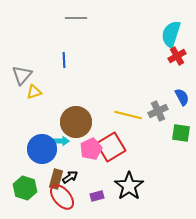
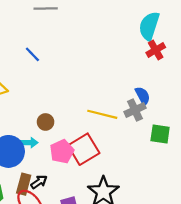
blue line: (64, 60) -> (32, 54), turned -42
blue semicircle: (182, 97) -> (143, 96), moved
brown circle: (76, 122) -> (46, 122), size x0.5

